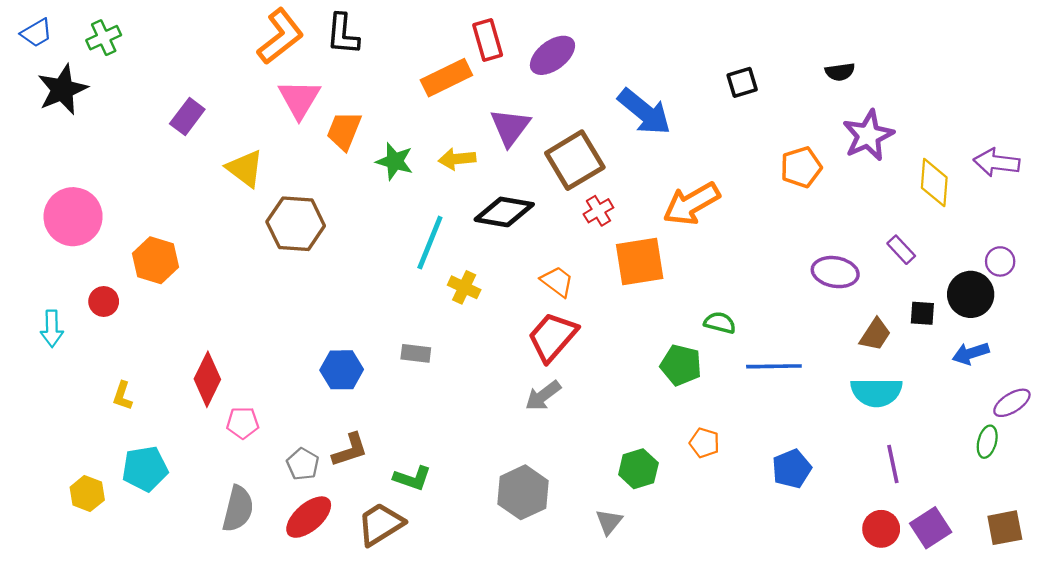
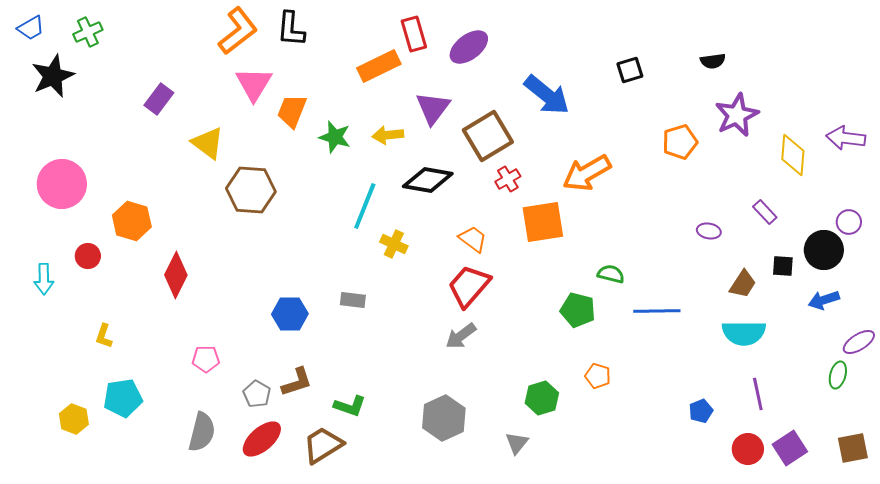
purple ellipse: (835, 272) -> (709, 231), size x0.6
red diamond: (207, 379) -> (176, 275), moved
blue pentagon: (792, 469) -> (701, 411), moved, size x0.7

